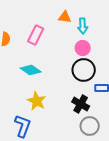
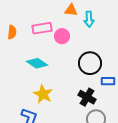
pink rectangle: (36, 35) -> (42, 28), turned 54
pink circle: (83, 48) -> (62, 36), moved

